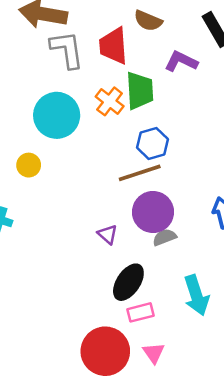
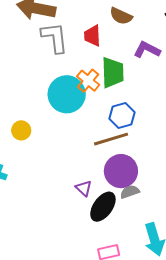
red trapezoid: (113, 46) -> (92, 36), size x0.7
cyan circle: (57, 115) -> (67, 94), moved
black ellipse: (128, 282) -> (103, 207), moved

